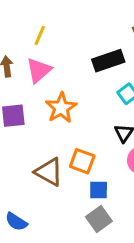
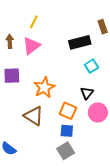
orange star: (61, 108) -> (44, 87), moved
orange square: (82, 161) -> (68, 111), moved

